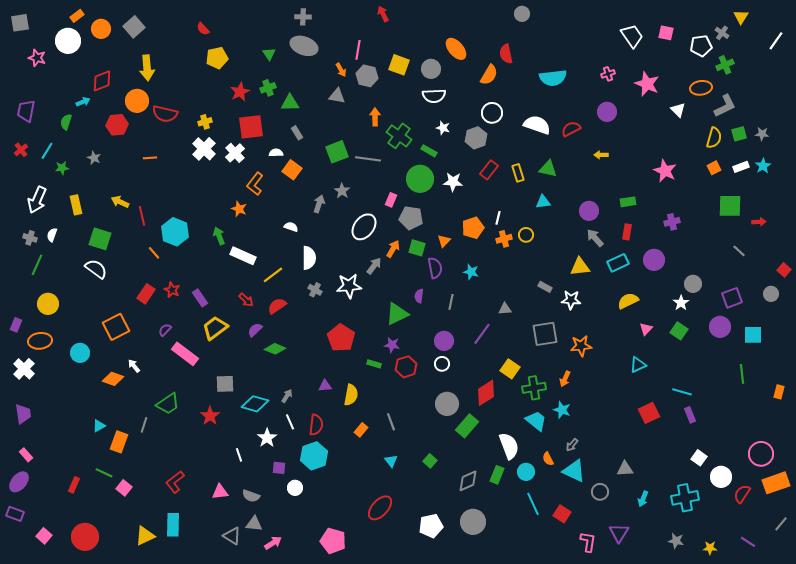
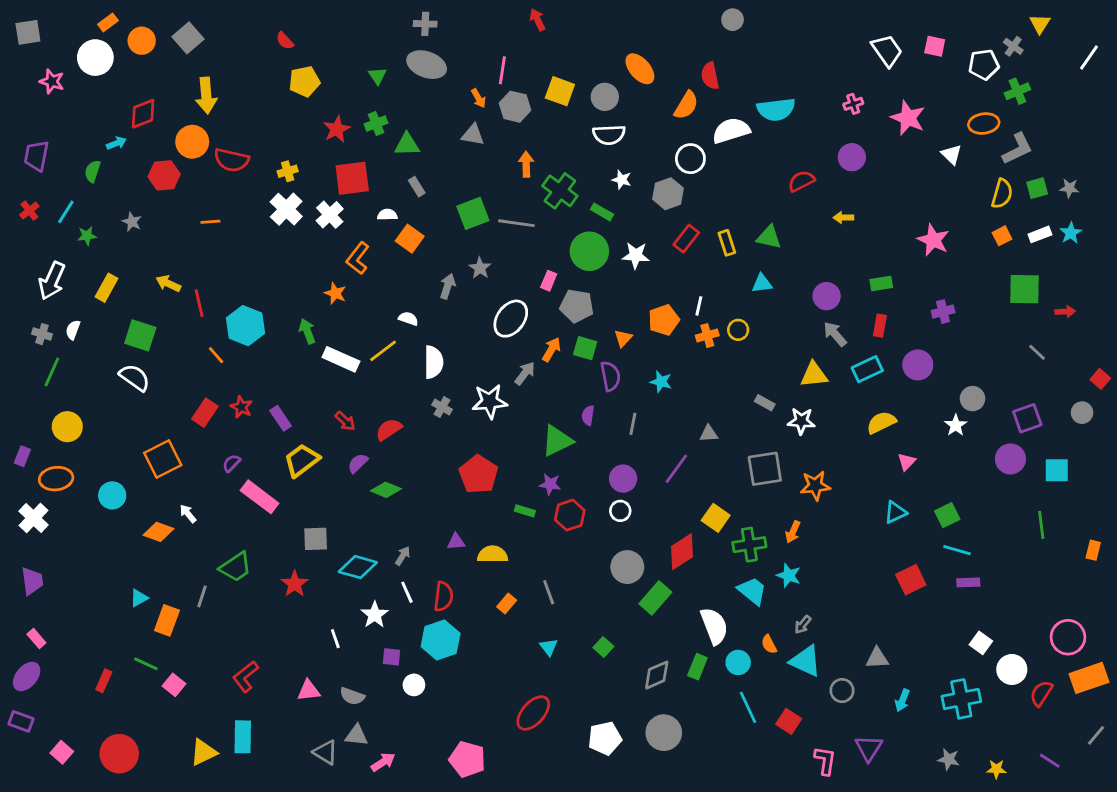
white semicircle: (537, 125) -> (731, 131), moved, turned -36
yellow rectangle: (76, 205) -> (107, 288), turned 42
yellow line: (273, 275) -> (383, 351), moved
green square: (679, 331) -> (947, 515), moved, turned 30
yellow semicircle: (351, 395) -> (493, 554), turned -100
purple rectangle: (690, 415) -> (968, 582), turned -70

